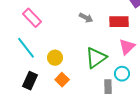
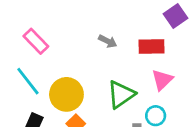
yellow circle: (55, 58) -> (66, 94), size x1.6

